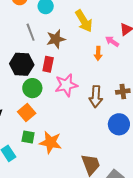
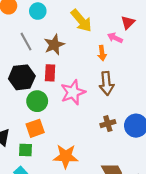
brown cross: (123, 92) -> (108, 124), moved
brown arrow: (96, 97) -> (107, 83), moved
orange square: (27, 113) -> (35, 128), turned 30
green square: (28, 137) -> (25, 150), moved

